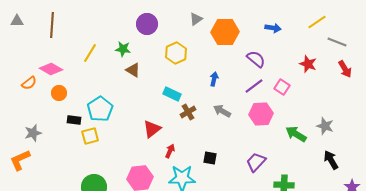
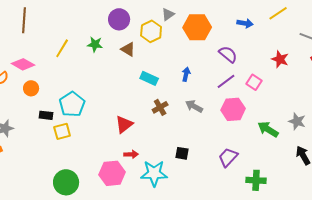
yellow line: (317, 22) -> (278, 13), moved
yellow hexagon: (176, 53) -> (151, 31), moved
brown triangle: (133, 70) -> (128, 49), moved
cyan rectangle: (172, 94) -> (149, 78), moved
red arrow: (170, 151) -> (131, 154), moved, turned 64

